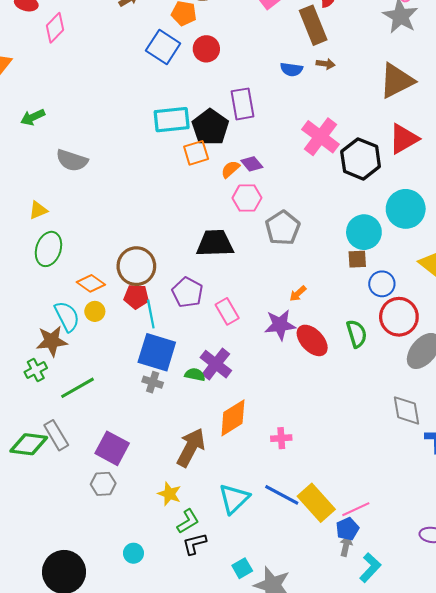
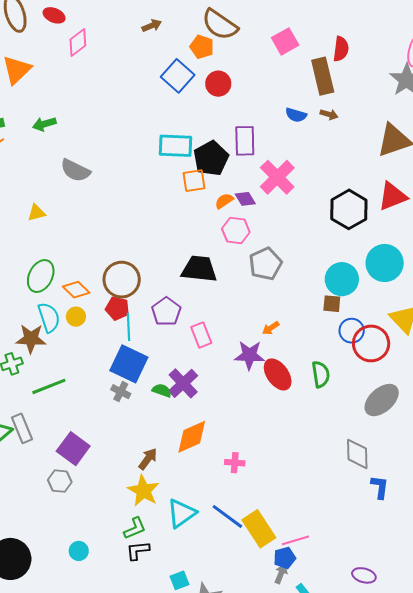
pink cross: (320, 137) -> (277, 177), moved
green ellipse: (48, 249) -> (41, 276), moved
red circle: (399, 317) -> (371, 343), moved
brown arrow: (191, 447) -> (148, 459), size x0.6
yellow star: (169, 494) -> (143, 491), moved, size x1.4

